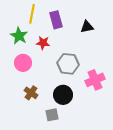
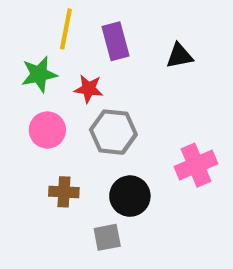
green star: (19, 36) -> (39, 74), turned 30
gray hexagon: (68, 64) -> (113, 132), moved
brown cross: (31, 93) -> (64, 192), turned -32

